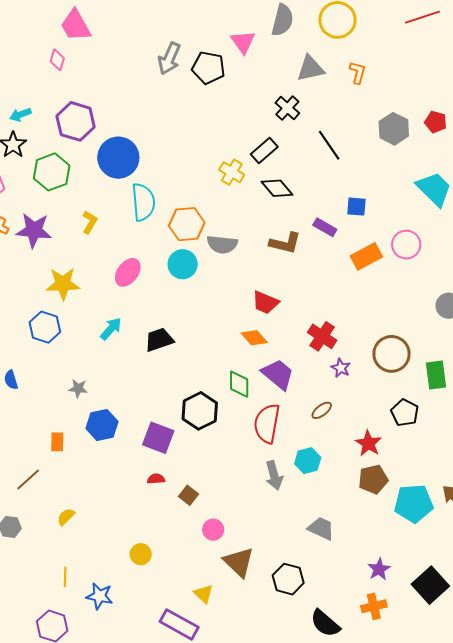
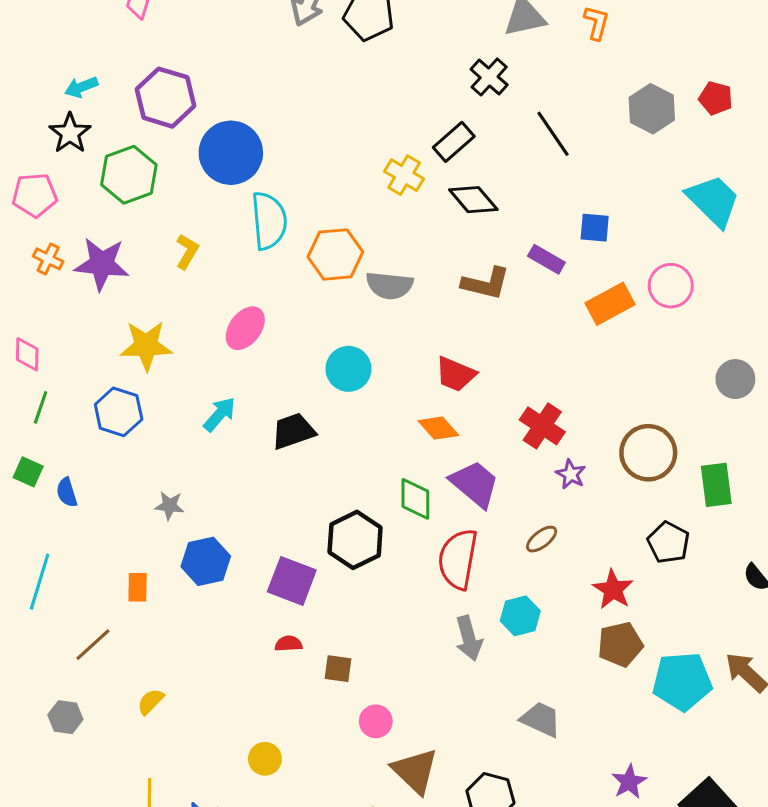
cyan circle: (183, 264) -> (348, 369), moved
brown square: (188, 495) -> (338, 669), turned -30

